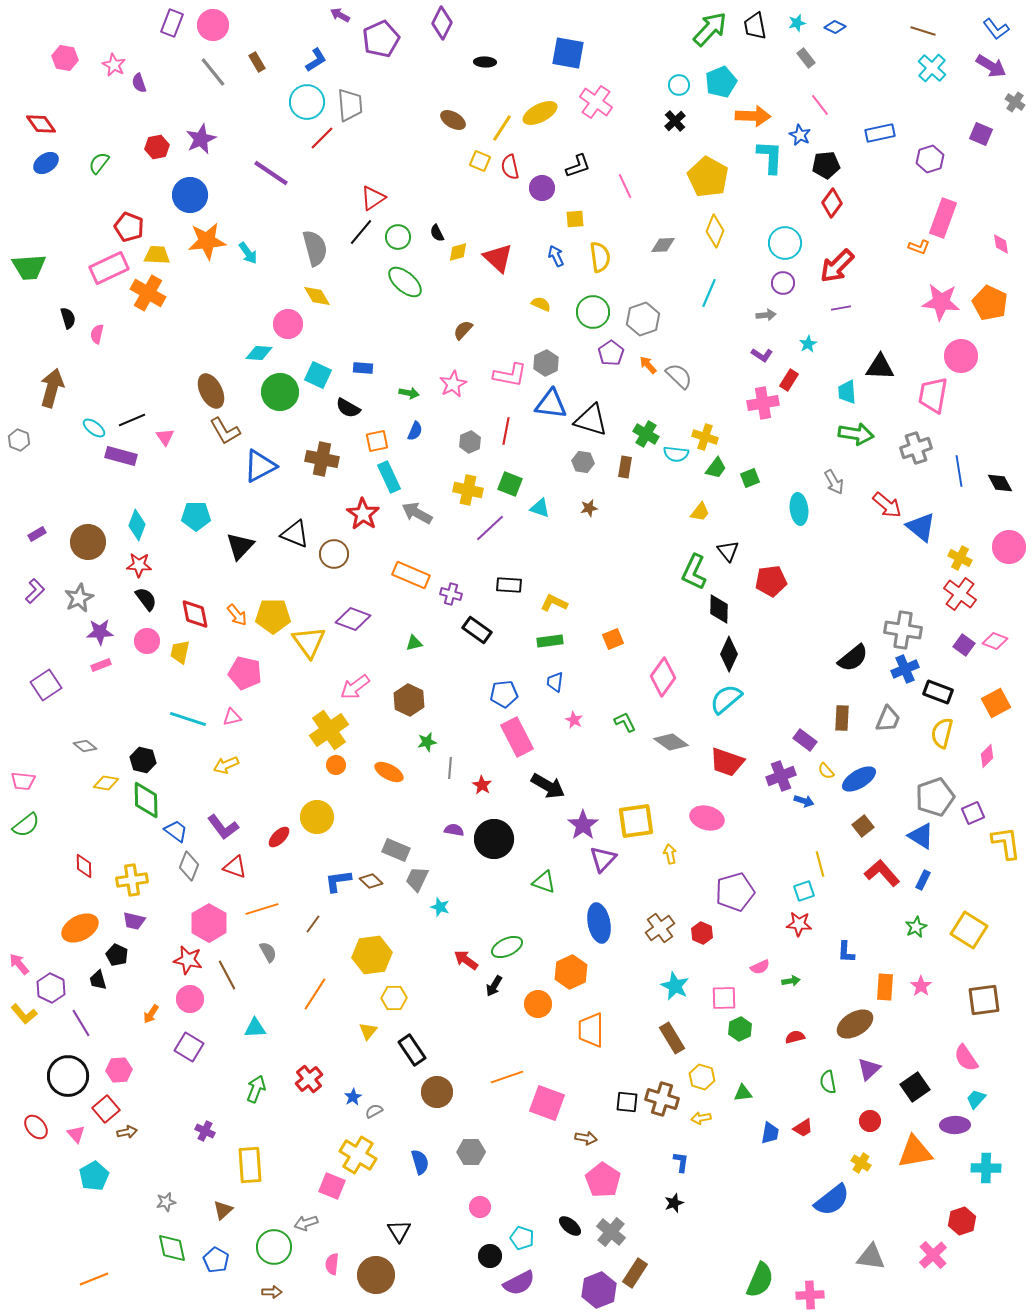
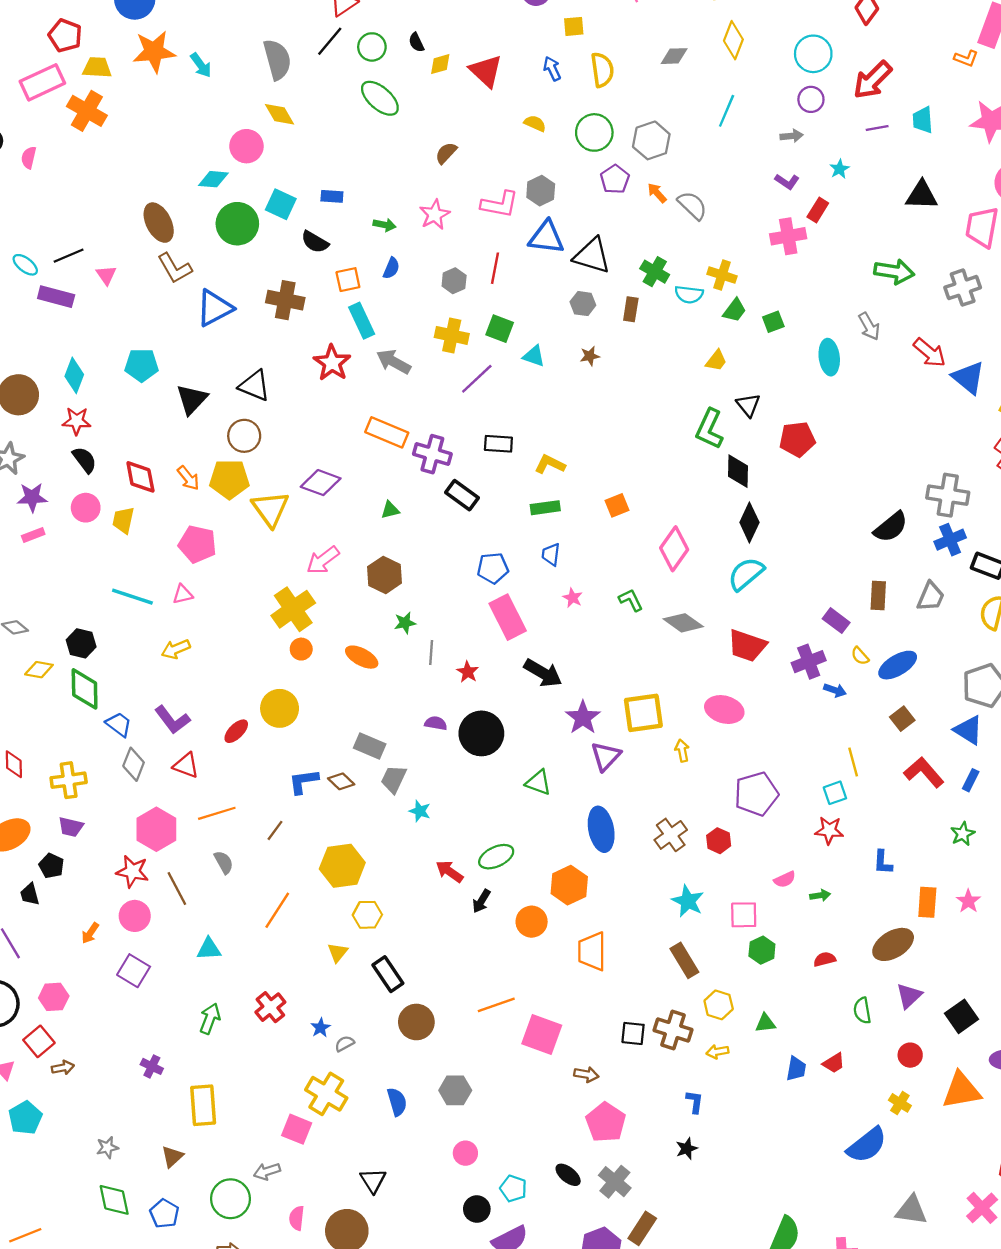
cyan trapezoid: (847, 392) -> (923, 120), moved
brown circle: (334, 554) -> (244, 436), moved
purple cross: (451, 594) -> (432, 454), size x1.5

